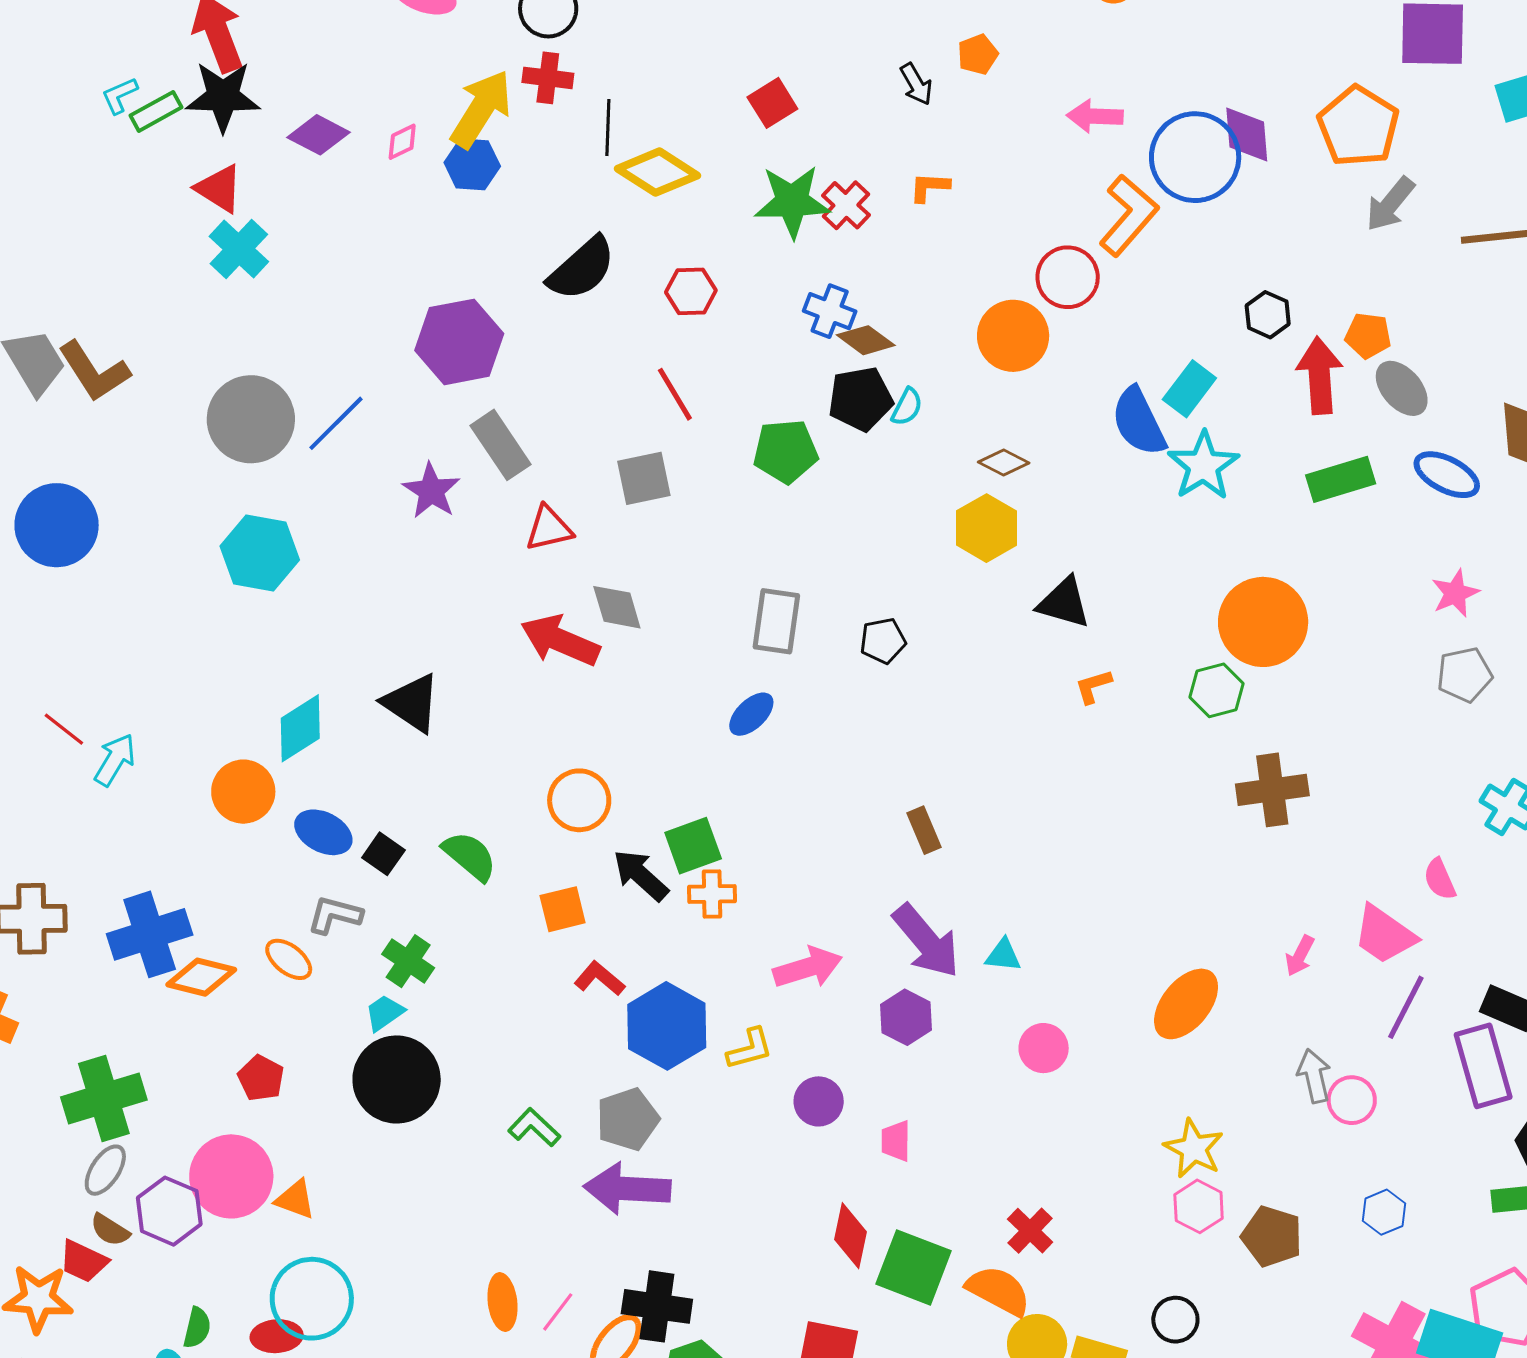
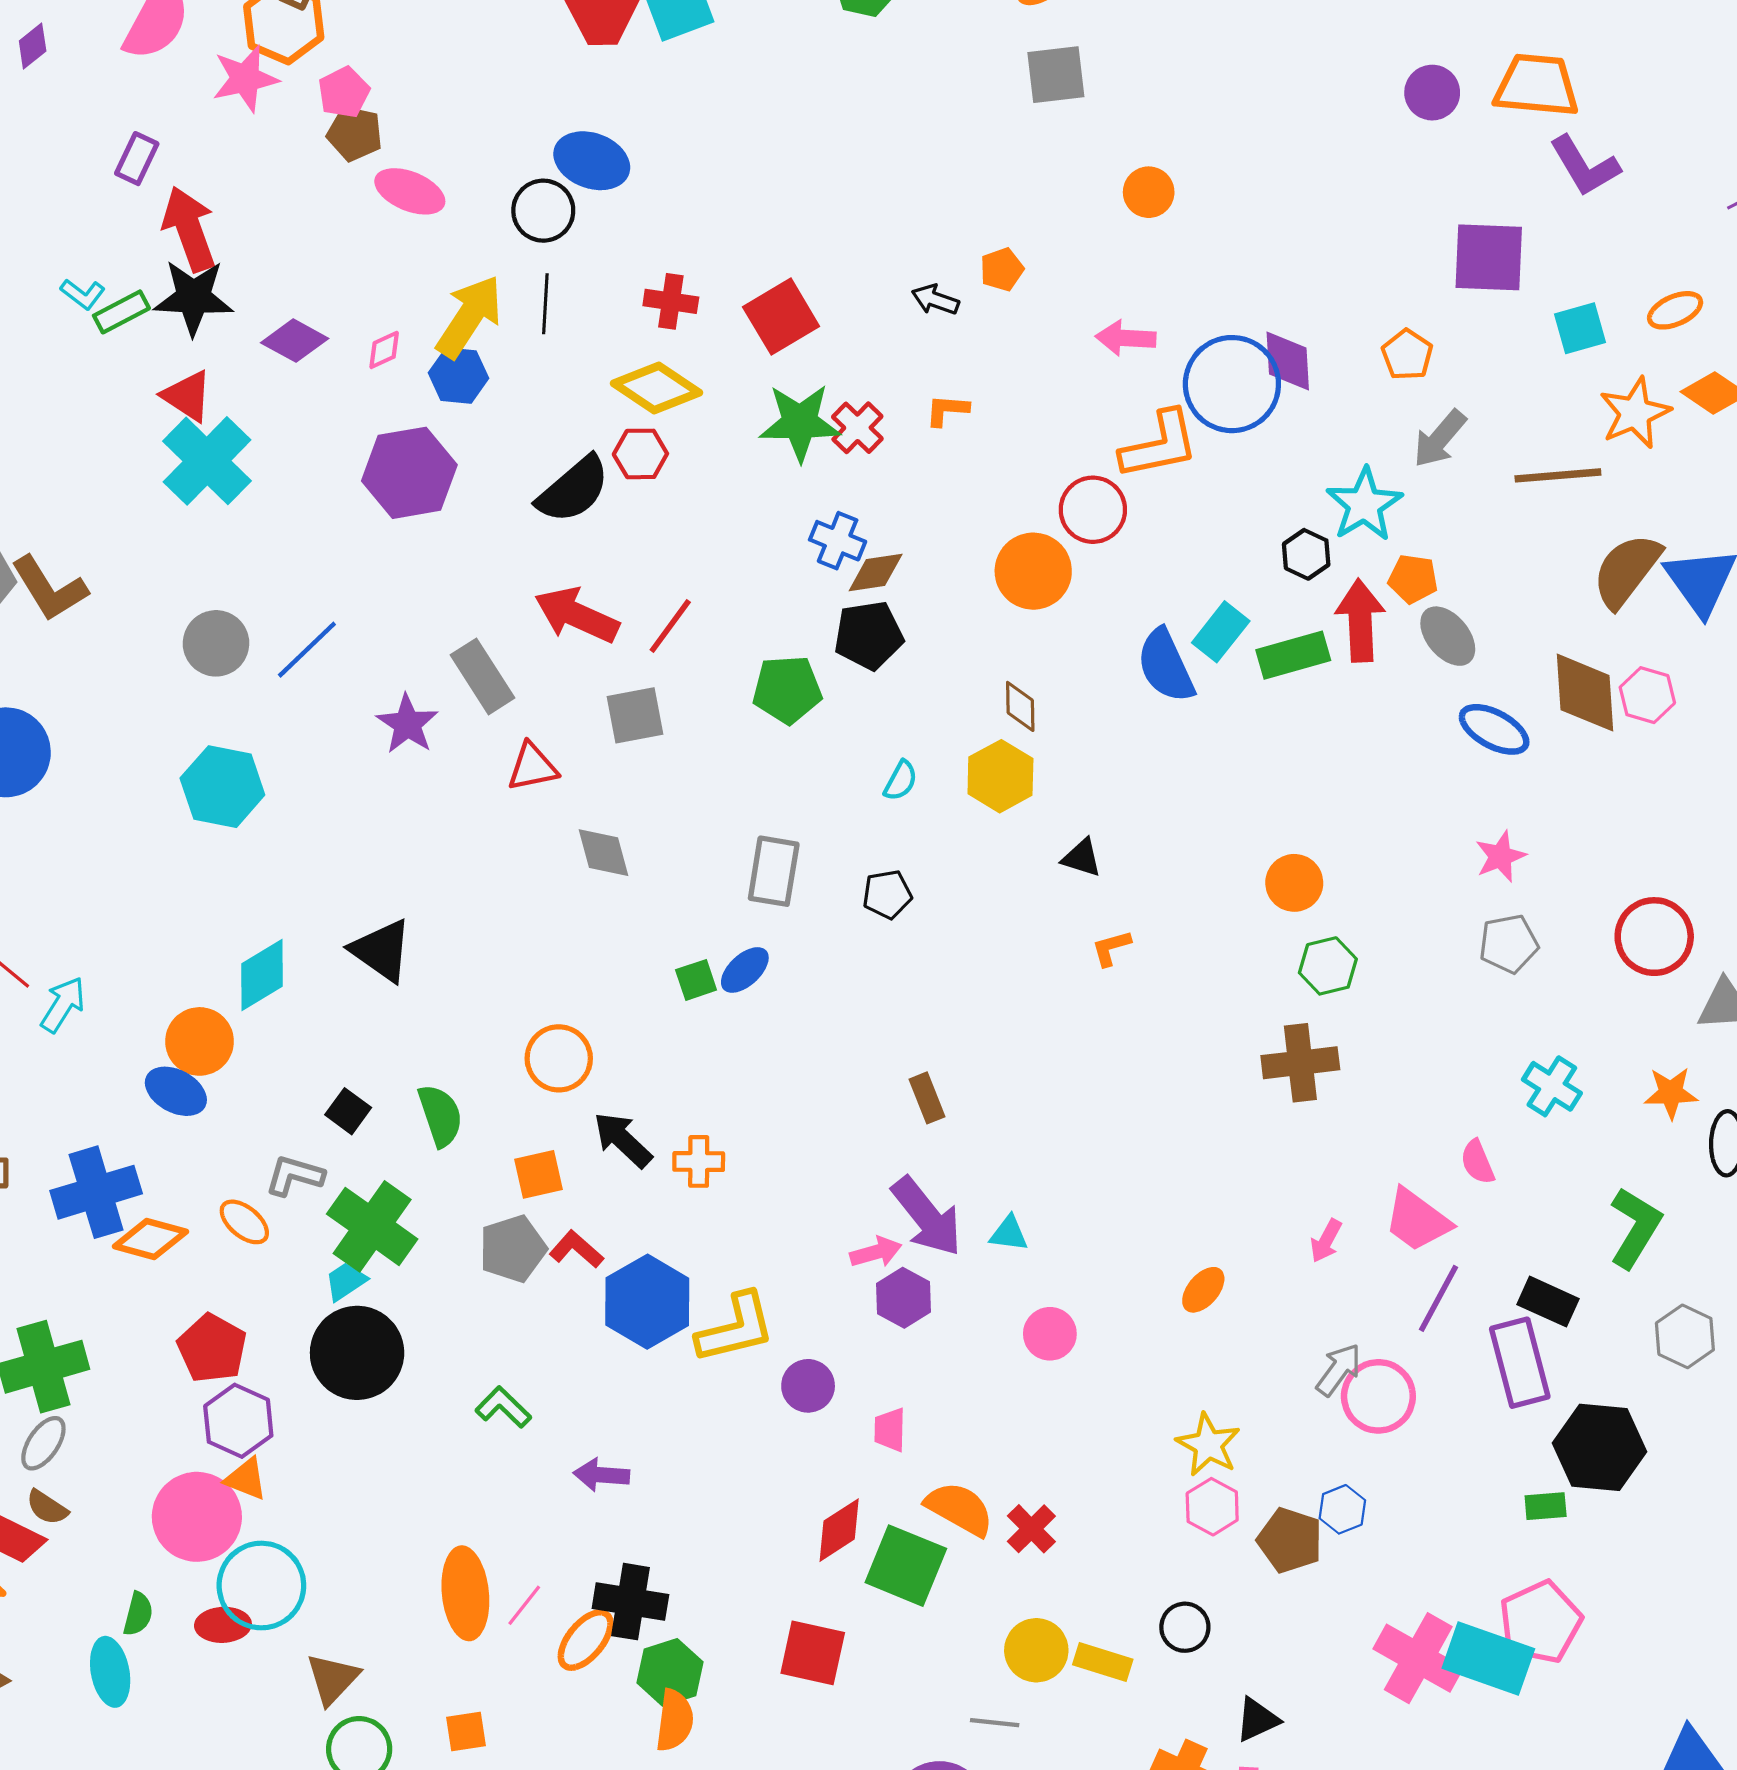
red cross: (548, 78) -> (671, 301), moved
black arrow: (916, 84) -> (935, 300), turned 138
cyan L-shape: (120, 95) -> (83, 294), turned -120
red square: (772, 103) -> (781, 317), size x1.4
orange pentagon: (1358, 126) -> (1407, 355), size x0.6
black line: (608, 128) -> (545, 304), moved
orange L-shape: (1129, 215) -> (1159, 445), turned 36
cyan cross: (239, 249) -> (207, 461), size x1.4
red hexagon: (691, 291) -> (640, 454), moved
brown diamond: (866, 340) -> (876, 572), turned -46
purple hexagon: (459, 342) -> (409, 473), moved
red line: (675, 394) -> (670, 626), turned 66
cyan semicircle: (907, 407) -> (901, 781), moved
gray circle: (251, 419) -> (216, 643), size x0.7
brown diamond: (1004, 462) -> (1020, 706), turned 60
cyan star: (1203, 466) -> (1364, 505), moved
green rectangle: (1341, 479) -> (1293, 655), moved
black triangle: (1064, 603) -> (1082, 858), size x0.7
orange circle: (1263, 622) -> (1294, 883), size x0.6
red arrow: (560, 640) -> (577, 615), moved
green hexagon: (1217, 690) -> (1328, 966), moved
blue ellipse: (323, 832) -> (176, 1091), moved
green square: (693, 846) -> (696, 980), moved, size x0.7
green semicircle: (470, 856) -> (440, 1115), turned 30
green cross: (408, 961) -> (372, 1226), size x1.6
pink arrow: (808, 968) -> (876, 1252), moved, size x0.7
orange ellipse: (1186, 1004) -> (1203, 1290), size x0.6
yellow L-shape: (750, 1049) -> (736, 1328), size x1.6
gray arrow: (1314, 1076) -> (1339, 1370), turned 48
red pentagon: (261, 1078) -> (212, 1348), size x1.4
pink circle: (1352, 1100) -> (1378, 1396), size x1.4
gray pentagon: (628, 1119) -> (513, 1249), moved
pink circle: (231, 1176) -> (197, 1517), moved
purple arrow: (627, 1189) -> (601, 1475), size x0.6
purple hexagon: (169, 1211) -> (238, 1421), moved
blue hexagon: (1384, 1212) -> (1342, 1509), moved
red diamond: (851, 1236) -> (839, 1530), turned 44
orange semicircle: (999, 1291) -> (959, 1509), moved
orange ellipse: (502, 1302) -> (465, 1593), size x1.5

